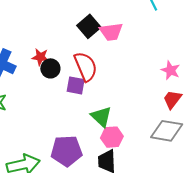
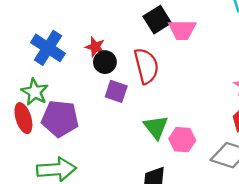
purple square: (76, 85) -> (116, 91), moved
pink hexagon: (112, 137) -> (182, 140), moved
purple pentagon: (67, 151) -> (60, 119), moved

